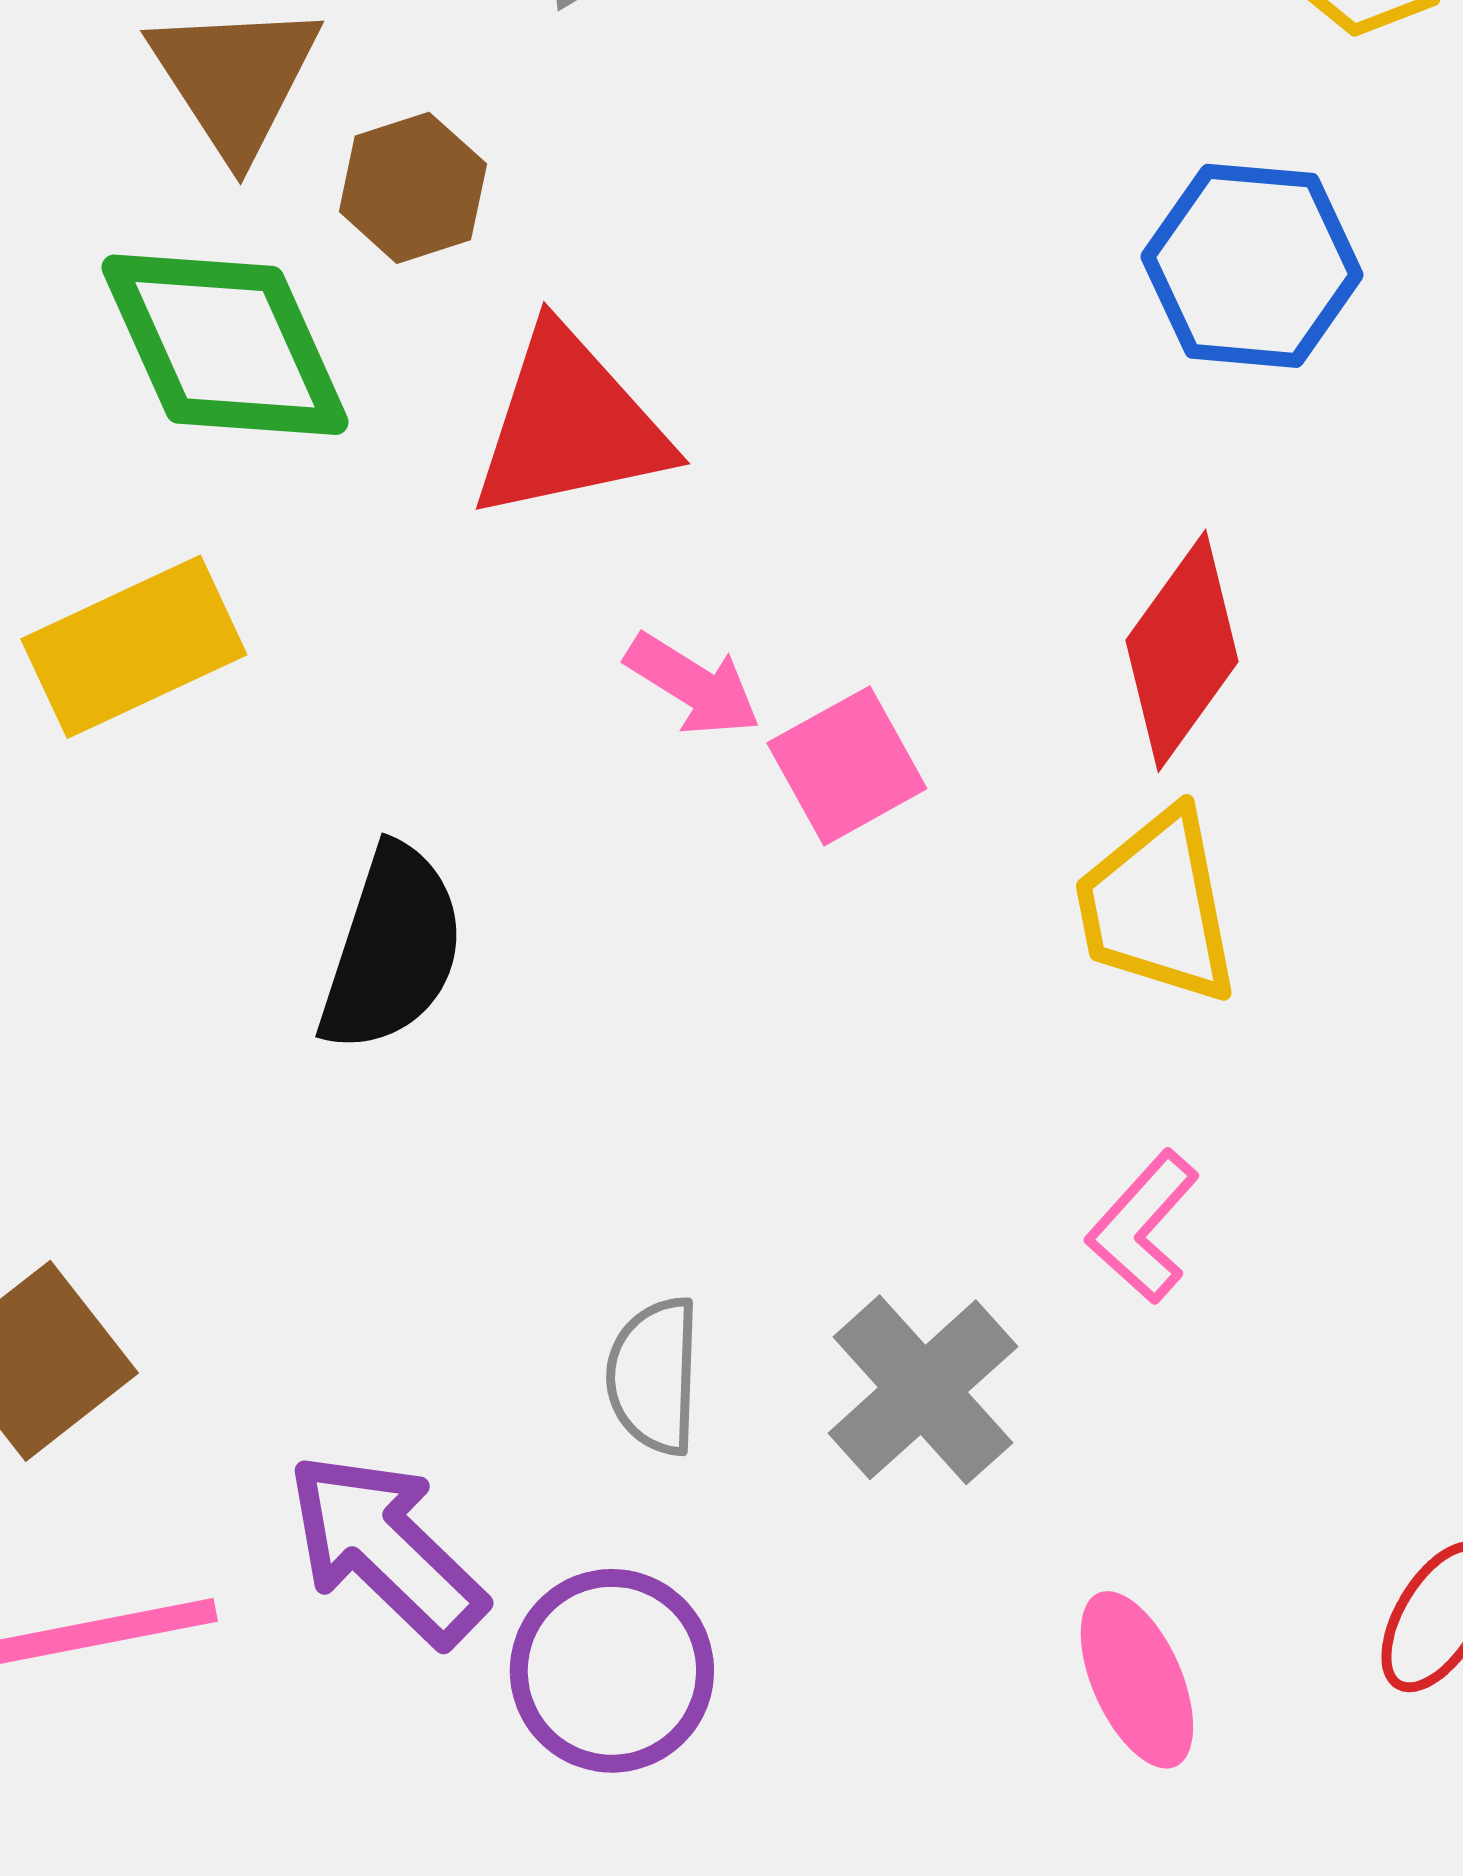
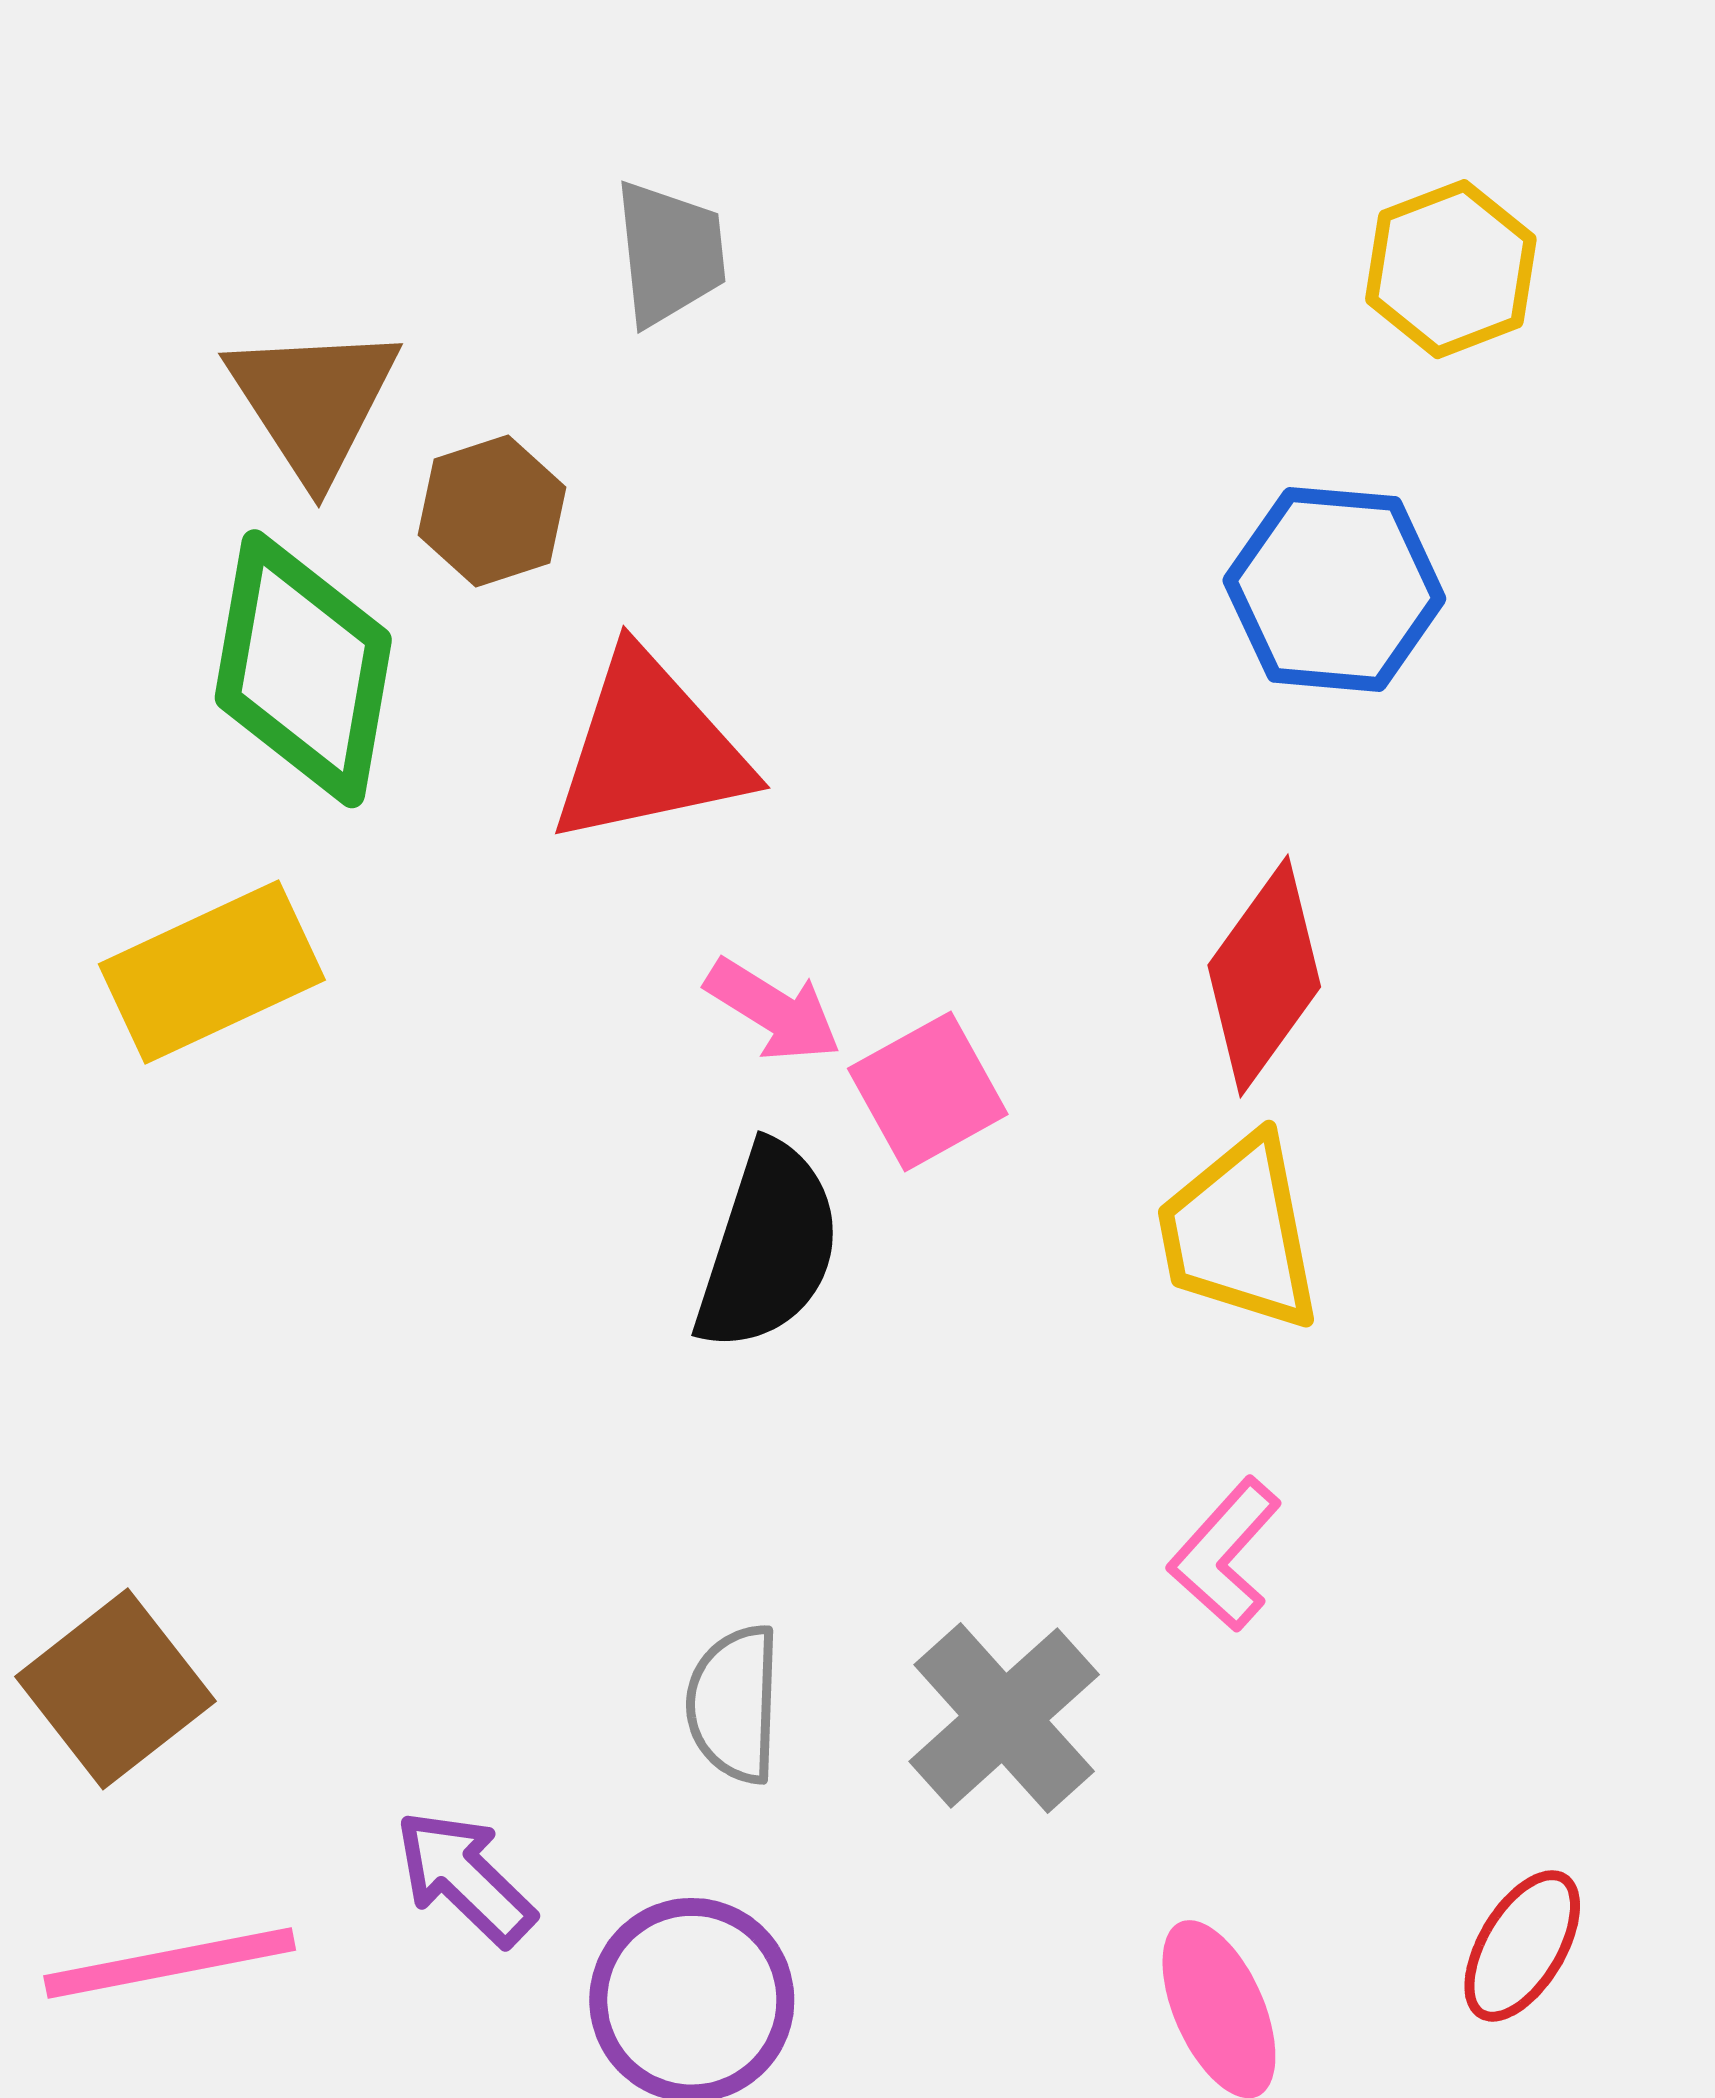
green diamond: (225, 345) -> (303, 669), turned 34
black semicircle: (392, 949) -> (768, 1247), moved
purple arrow: (386, 1549) -> (465, 1878), size x0.7

